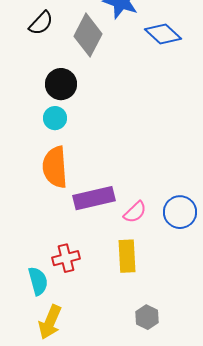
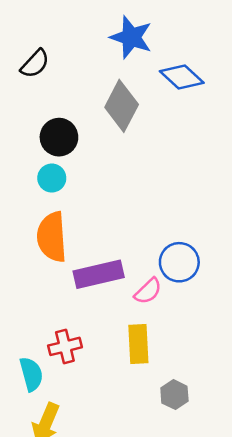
gray diamond: (88, 35) -> (122, 106), moved
blue circle: (180, 212) -> (179, 262), moved
gray hexagon: (147, 317) -> (174, 395), moved

